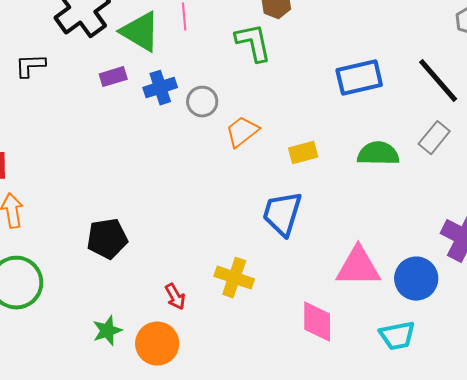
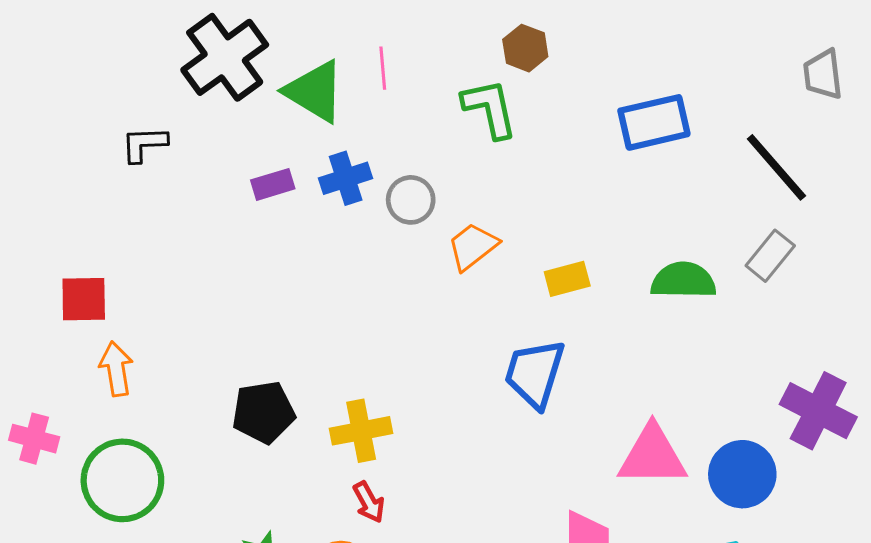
purple rectangle: (113, 77) -> (273, 184), moved
blue rectangle: (359, 78) -> (654, 122), moved
yellow cross: (234, 278) -> (361, 431), moved, turned -30

